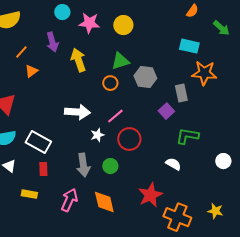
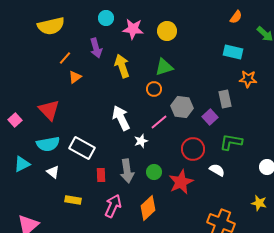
orange star: (204, 73) -> (248, 79), size x0.7
gray hexagon: (145, 77) -> (182, 107), moved
white arrow: (77, 112) -> (121, 118), turned -120
red circle: (129, 139) -> (193, 149), moved
red rectangle: (43, 169) -> (101, 175), moved
red star: (150, 195) -> (181, 182), moved
orange diamond: (104, 202) -> (148, 208), turned 60
yellow star: (215, 211) -> (259, 203), moved

